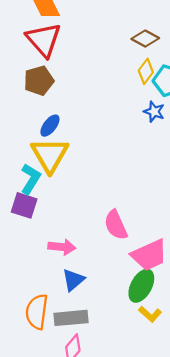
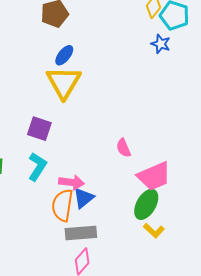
cyan L-shape: (31, 179) -> (37, 167), moved
pink semicircle: (116, 225) -> (124, 148), size x0.7
pink arrow: (62, 247) -> (72, 182), moved
orange semicircle: (37, 312) -> (62, 205), moved

